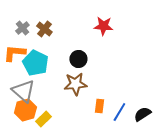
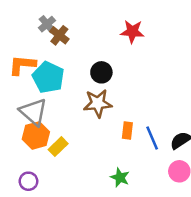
gray cross: (22, 28) -> (47, 24), moved
blue line: (119, 112) -> (152, 138), turned -54

